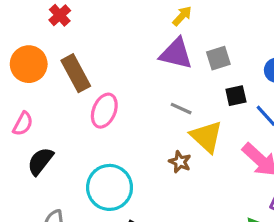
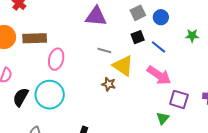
gray square: (218, 58) -> (138, 13), moved
brown rectangle: (76, 73) -> (35, 38), turned -55
cyan circle: (110, 187) -> (50, 95), moved

